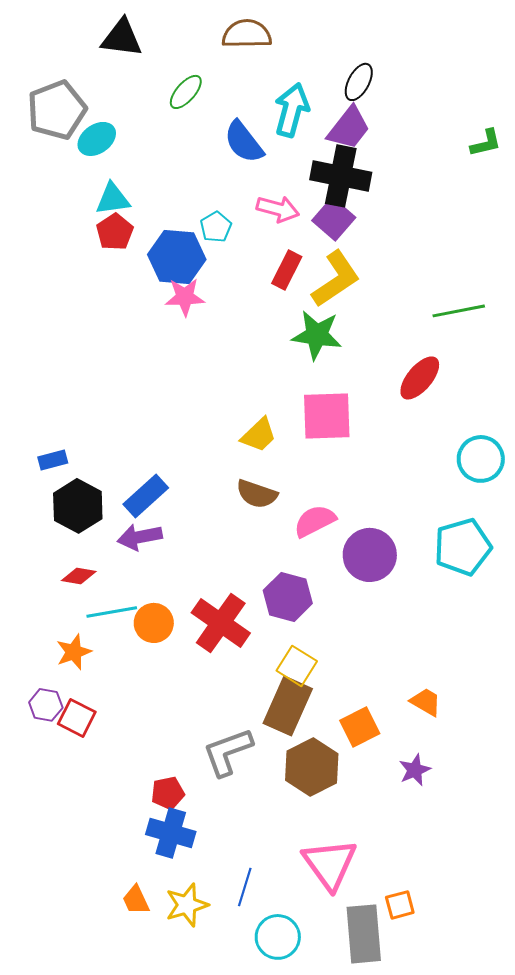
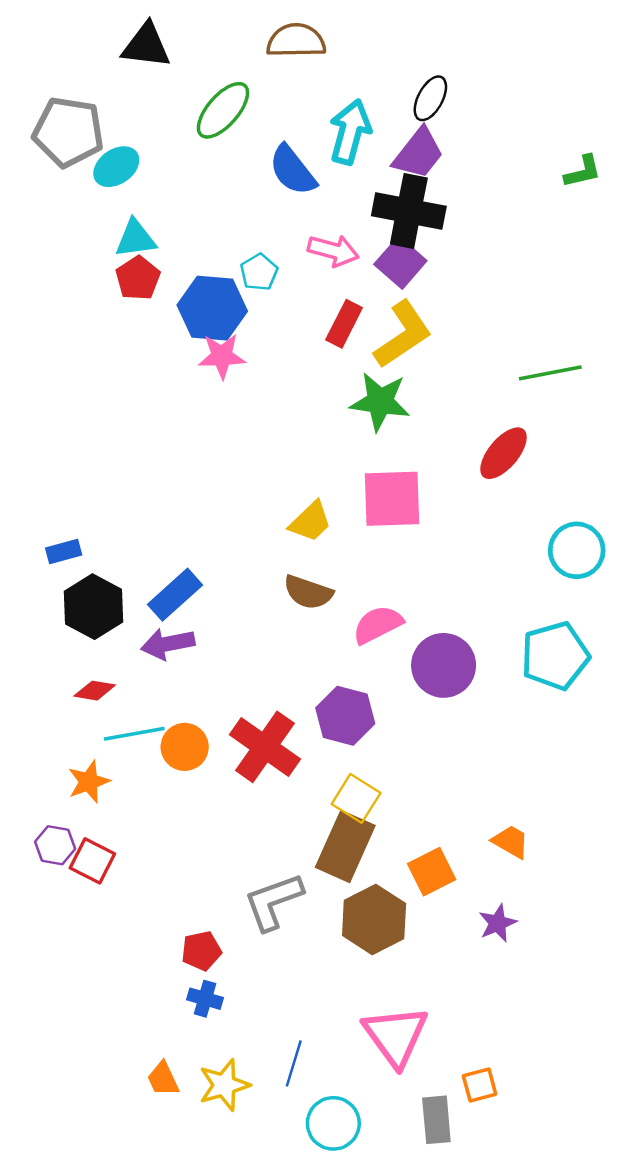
green ellipse: (186, 92) -> (223, 110), size x1.4
gray pentagon: (57, 110) -> (68, 132), turned 30
blue cross: (171, 833) -> (205, 999), size x0.6
gray rectangle: (364, 934) -> (436, 1120), size x0.7

